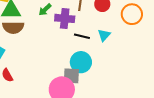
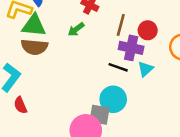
purple cross: (65, 18) -> (131, 48), moved

